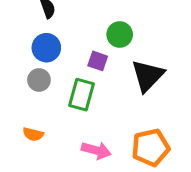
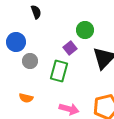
blue circle: (46, 48) -> (16, 42), moved
purple square: (98, 61) -> (70, 48), turned 32

